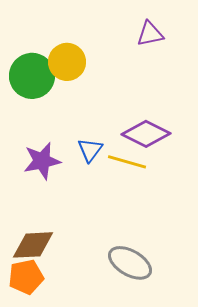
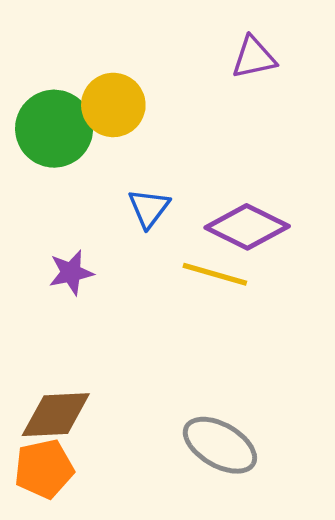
blue triangle: (90, 150) -> (149, 208), moved
purple star: (42, 161) -> (71, 273), size x0.7

